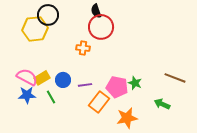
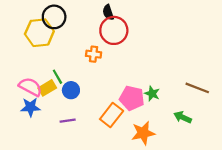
purple line: (85, 85) -> (68, 121), moved
green line: (51, 97) -> (57, 77), moved

